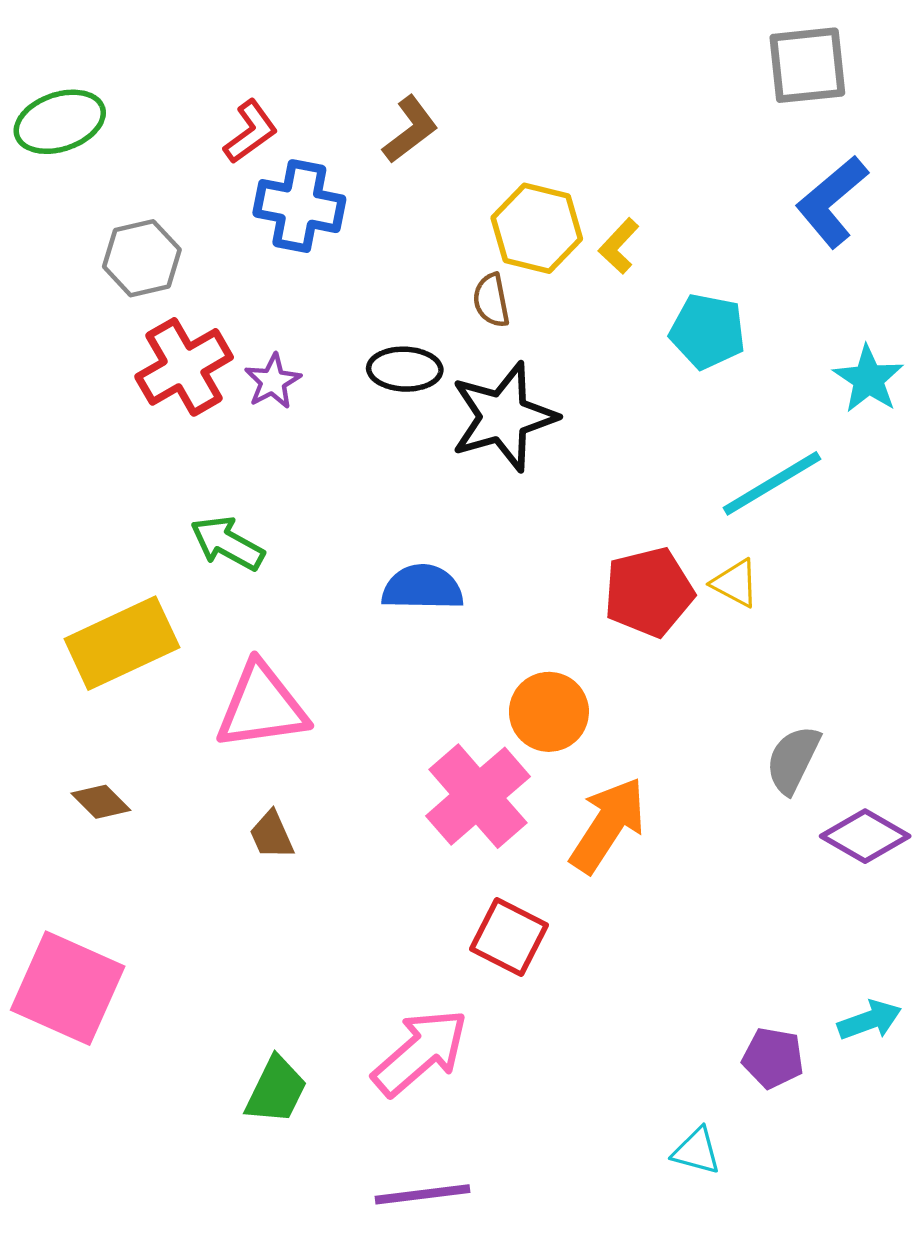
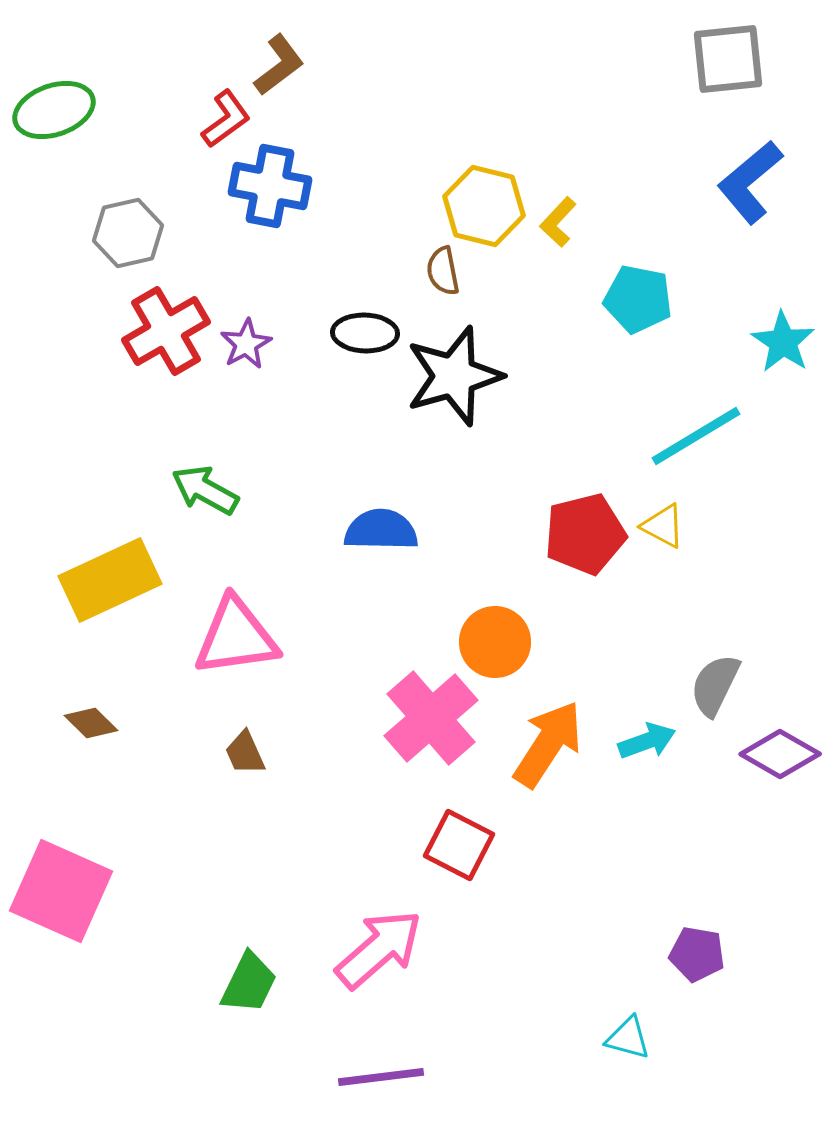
brown L-shape: (410, 130) -> (279, 65), moved
cyan arrow: (870, 1020) -> (647, 741), moved

